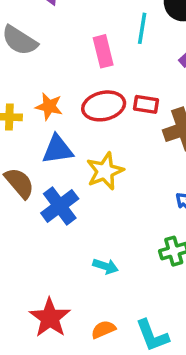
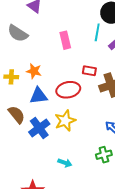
cyan line: (142, 28) -> (97, 32), moved
red ellipse: (104, 106) -> (68, 90), moved
yellow star: (105, 171) -> (65, 121), moved

